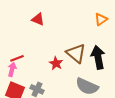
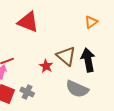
red triangle: (38, 19) -> (28, 22), size x1.6

